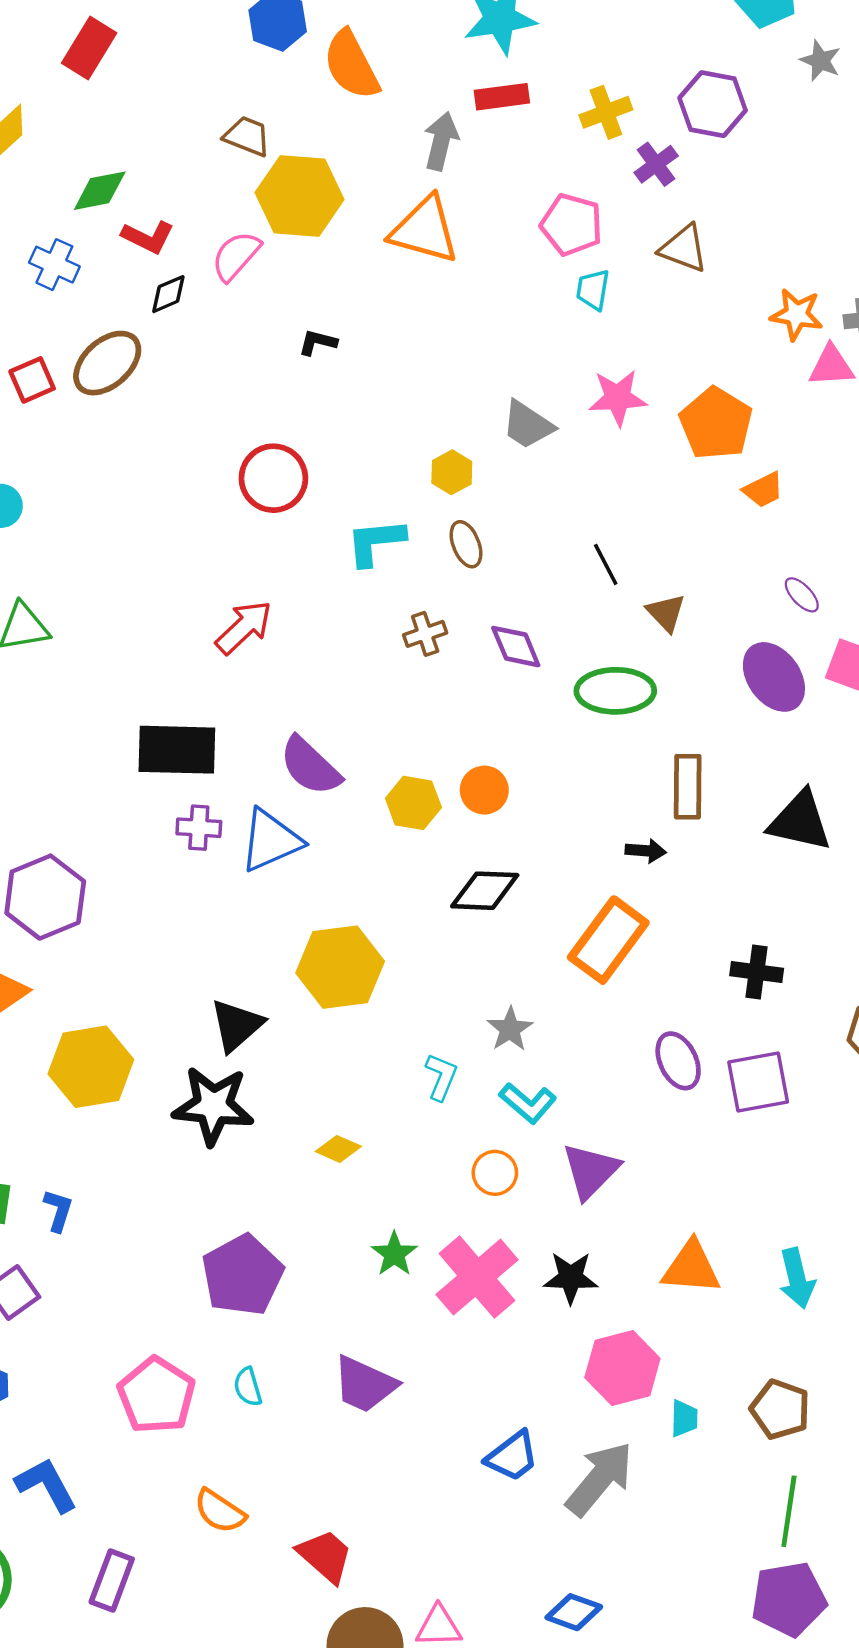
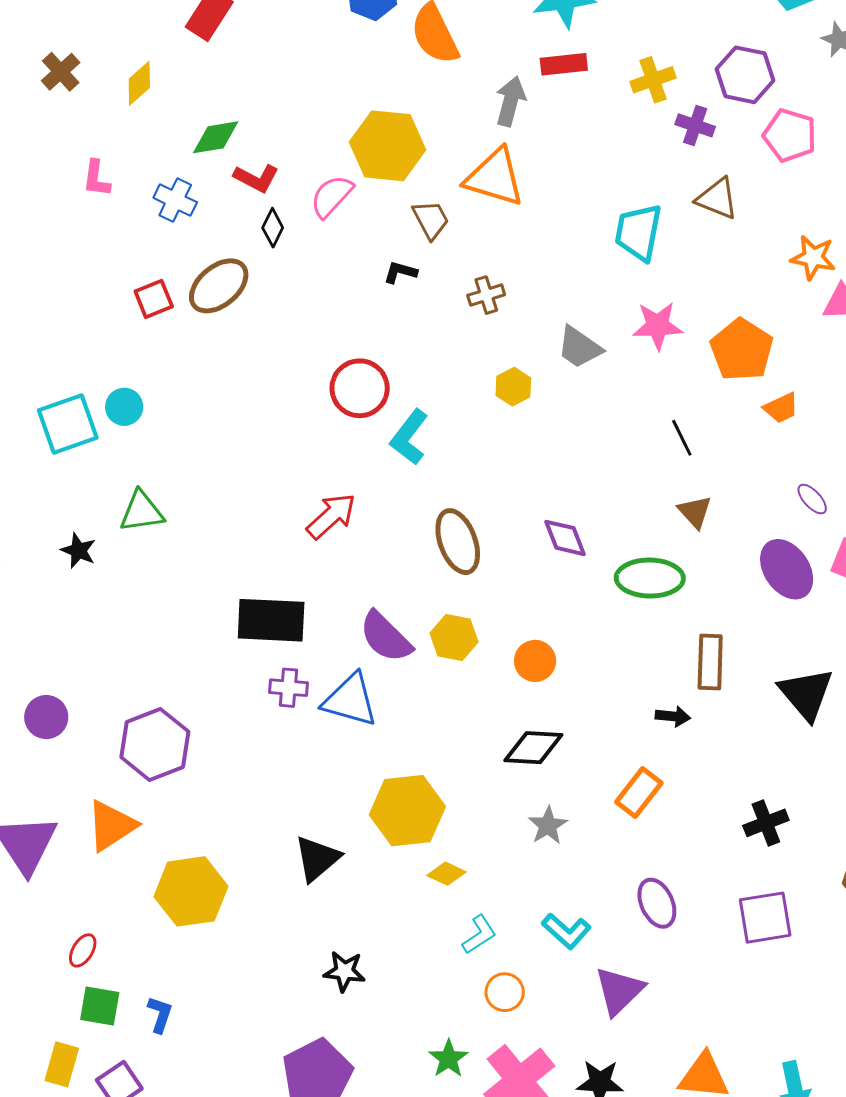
brown trapezoid: (247, 136) -> (431, 220), moved, turned 39
purple cross: (656, 164) -> (695, 125), turned -36
pink pentagon: (571, 225) -> (790, 135), moved
cyan trapezoid: (593, 290) -> (638, 232), size x1.6
black diamond: (168, 294) -> (273, 228), turned -42
cyan L-shape: (376, 542) -> (409, 437), moved, turned -48
brown ellipse: (466, 544) -> (458, 542), moved, size x1.6
black line: (606, 564) -> (682, 438), moved
brown cross: (425, 634) -> (486, 295), moved
yellow hexagon: (413, 803) -> (454, 638), moved
black triangle: (800, 821) -> (806, 694), turned 36
blue triangle: (271, 840) -> (350, 700), turned 38
orange rectangle: (608, 940) -> (639, 792), size x0.7
black cross: (757, 972) -> (766, 823), turned -30
gray star: (510, 1029) -> (548, 825), moved
purple ellipse: (678, 1061) -> (657, 903), moved
cyan L-shape: (441, 1077) -> (479, 935), moved, turned 33
black star: (213, 1106) -> (344, 971), moved, size x0.6
yellow diamond: (338, 1149) -> (447, 874), moved
orange circle: (495, 1173) -> (505, 992), moved

